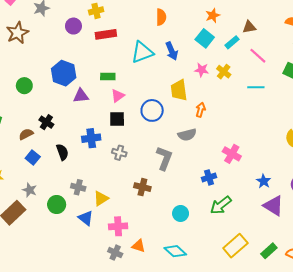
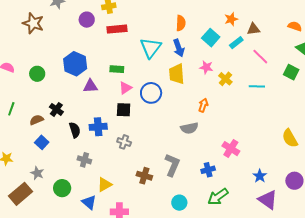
orange star: (213, 15) -> (231, 19), moved
orange semicircle: (161, 17) -> (181, 23), moved
brown star: (17, 33) -> (33, 23), turned -30
cyan triangle: (142, 52) -> (151, 48), turned -35
yellow cross: (224, 72) -> (225, 79), moved
yellow trapezoid: (179, 90) -> (177, 74), moved
blue circle: (152, 110) -> (151, 93), moved
black semicircle: (62, 152) -> (75, 130), moved
gray L-shape: (164, 158) -> (172, 165), moved
gray cross: (78, 187) -> (84, 160), moved

